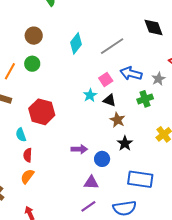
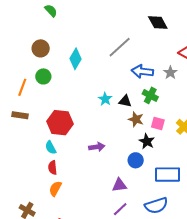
cyan diamond: (76, 43) -> (75, 59), moved
pink square: (106, 80) -> (158, 123), moved, turned -32
green cross: (145, 99) -> (150, 95), moved, turned -35
cyan semicircle: (21, 135) -> (51, 148), moved
purple arrow: (79, 149) -> (97, 147), moved
blue circle: (102, 159) -> (136, 160), moved

